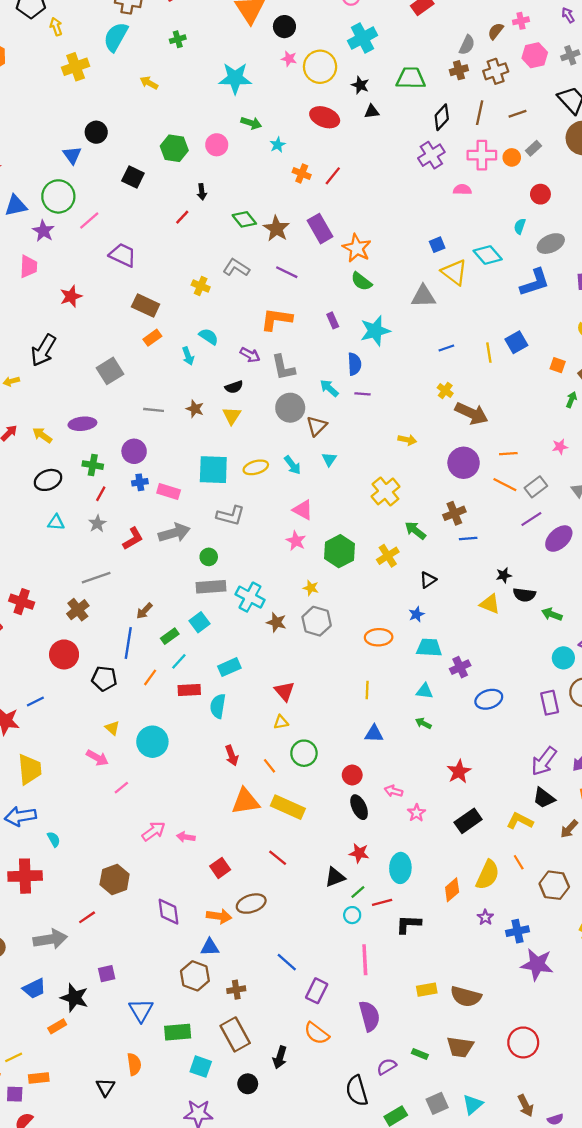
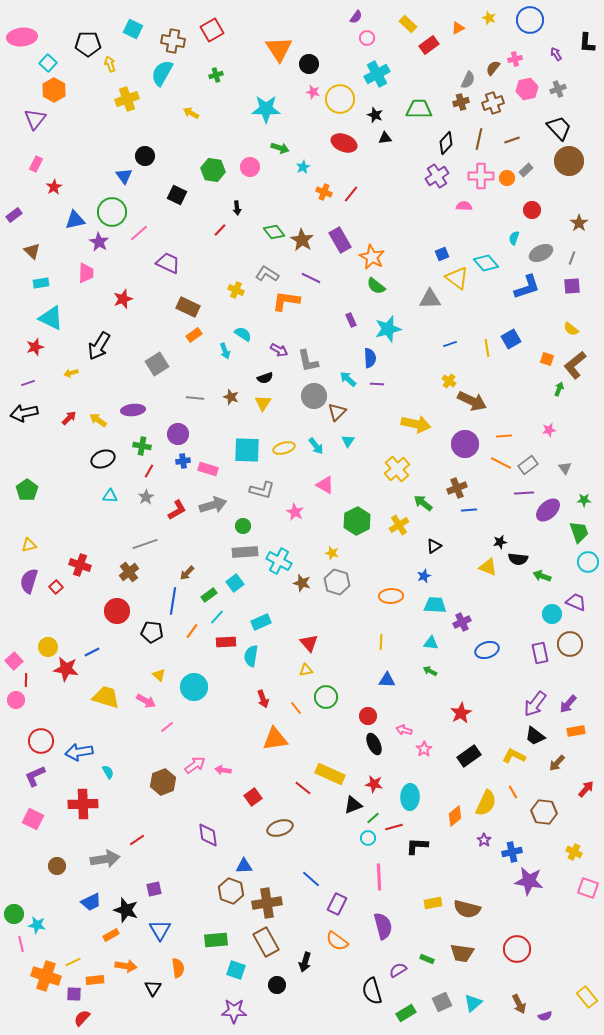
orange L-shape: (276, 319) -> (286, 301), moved
yellow arrow: (407, 440) -> (416, 424), size x1.8
purple line: (531, 519) -> (524, 493), turned 30
pink star: (296, 541) -> (295, 512), moved
yellow trapezoid: (30, 769) -> (106, 697), moved, turned -68
yellow rectangle: (288, 807) -> (330, 774), moved
brown hexagon: (115, 879) -> (163, 782), moved
orange arrow: (219, 916) -> (126, 966), moved
brown cross: (236, 990) -> (267, 903), size x1.8
blue triangle: (141, 1010) -> (160, 930), moved

